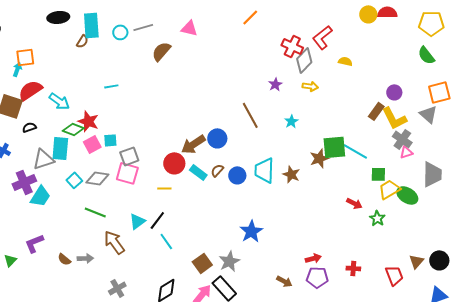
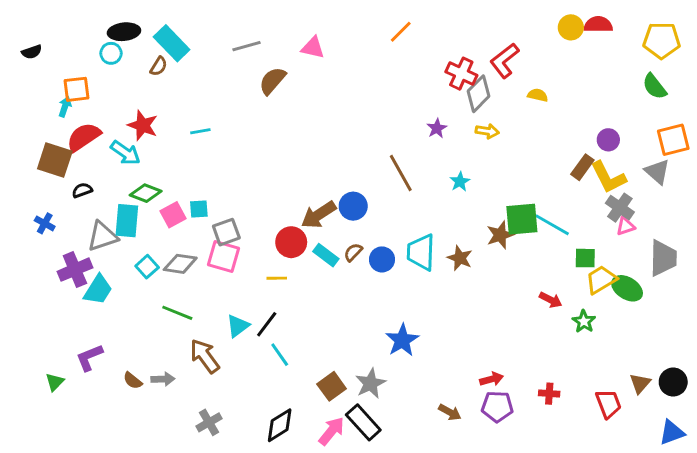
cyan rectangle: (91, 25) -> (172, 43), turned -40
cyan circle: (120, 32) -> (111, 53), moved
red star: (88, 121) -> (143, 125), moved

